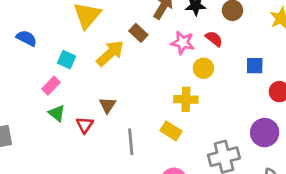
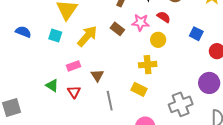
brown rectangle: (138, 33) -> (117, 29), moved
cyan square: (67, 60) -> (55, 35), moved
blue square: (255, 66) -> (196, 34), turned 32
pink rectangle: (51, 86) -> (74, 66), moved, turned 32
brown triangle: (107, 105) -> (97, 75), moved

